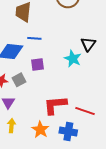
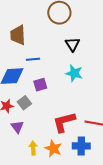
black triangle: (88, 44) -> (72, 44), moved
yellow arrow: (11, 126) -> (33, 148), moved

